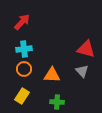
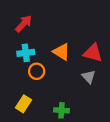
orange circle: (24, 69) -> (37, 71), moved
orange triangle: (52, 75) -> (61, 52), moved, turned 30

